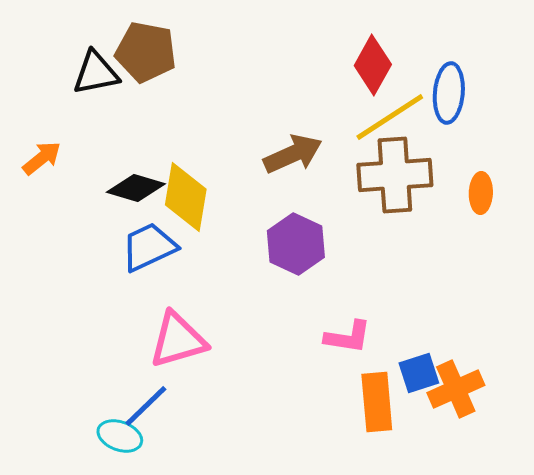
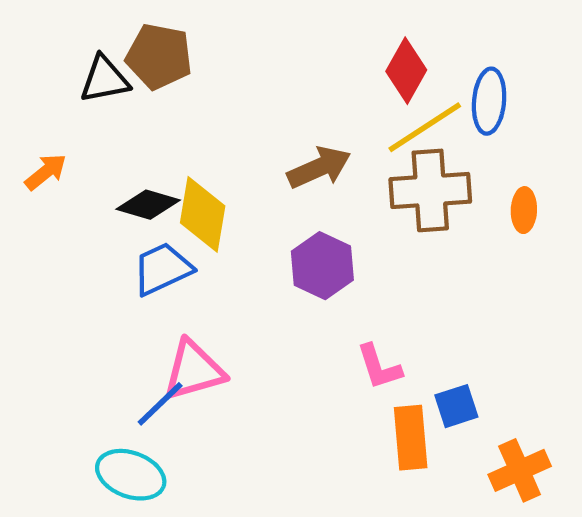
pink L-shape: (348, 337) -> (379, 367), turned 63
orange cross: (456, 389) -> (520, 470), moved
blue line: (146, 406) -> (160, 404), moved
cyan ellipse: (120, 436) -> (131, 475), size x1.4

